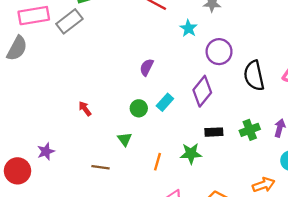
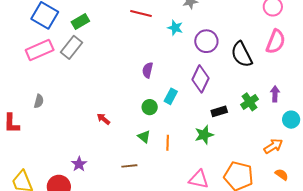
gray semicircle: (17, 48) -> (39, 101), moved, size x0.6
orange line: (157, 162) -> (168, 143), moved

